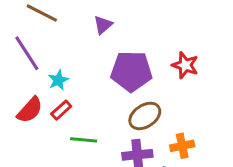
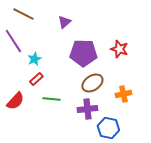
red semicircle: (30, 110) -> (15, 101), moved
orange cross: (182, 146) -> (123, 94), moved

